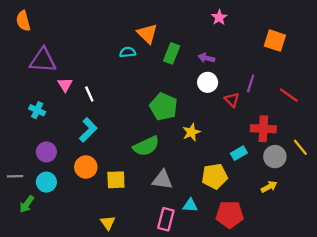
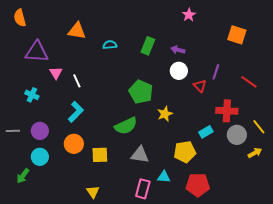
orange triangle: (147, 34) -> (77, 31), moved, turned -36
gray line: (15, 176) -> (13, 131), moved
yellow arrow: (269, 187) -> (255, 153), moved

